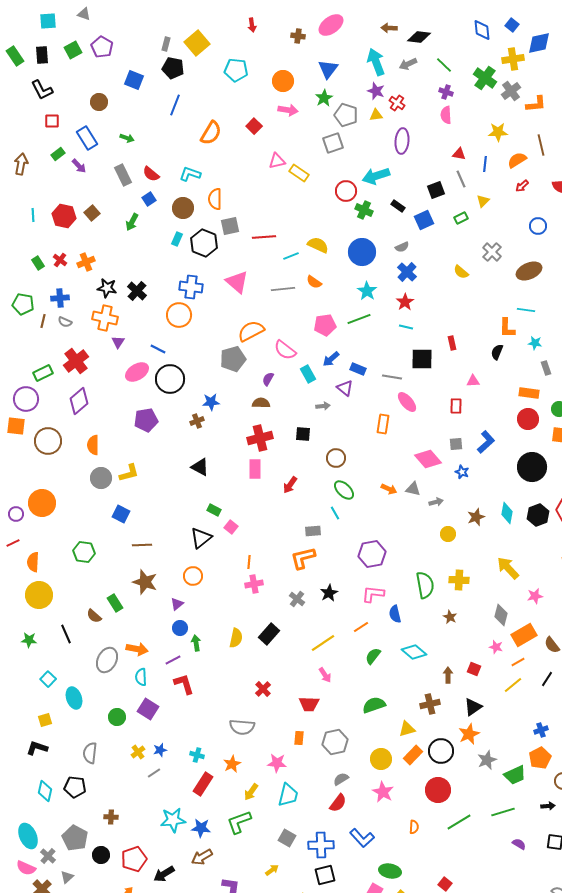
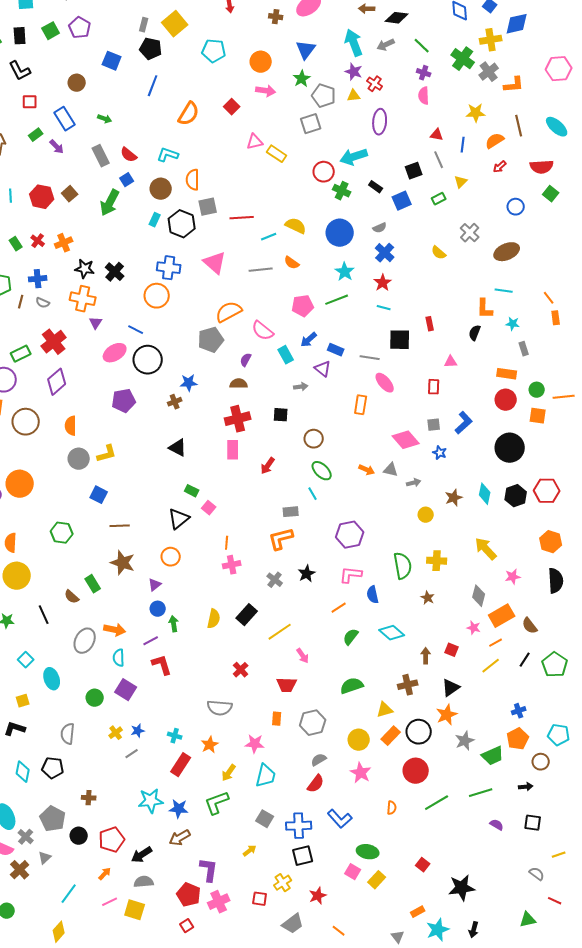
green arrow: (132, 222) -> (110, 203), size x1.5
yellow line: (323, 643) -> (280, 632), moved

